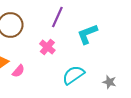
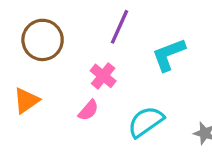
pink semicircle: (18, 71) -> (88, 110), moved

